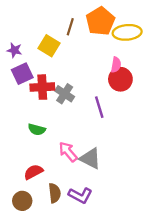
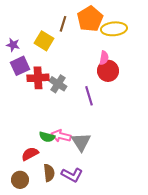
green semicircle: (37, 129) -> (47, 137), moved
pink arrow: (68, 152) -> (61, 136), turned -36
gray triangle: (90, 158) -> (81, 142), turned 30

